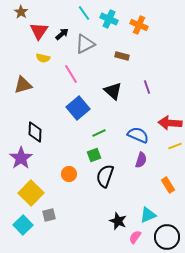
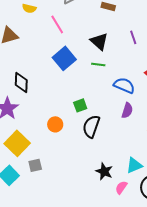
green line: (99, 133) -> (98, 64), moved, turned 32

